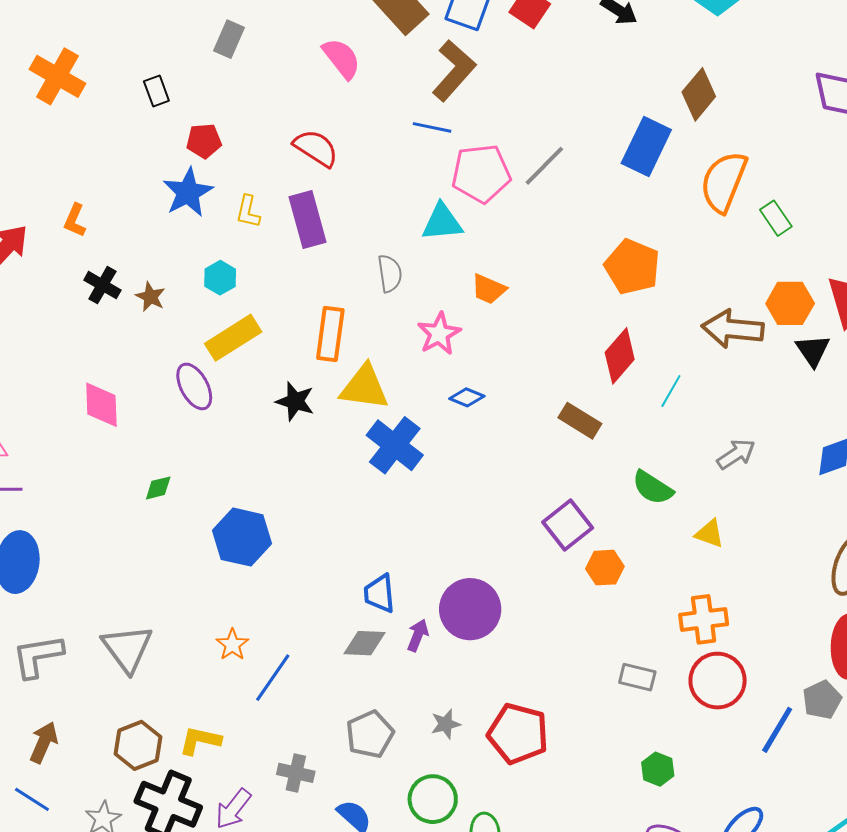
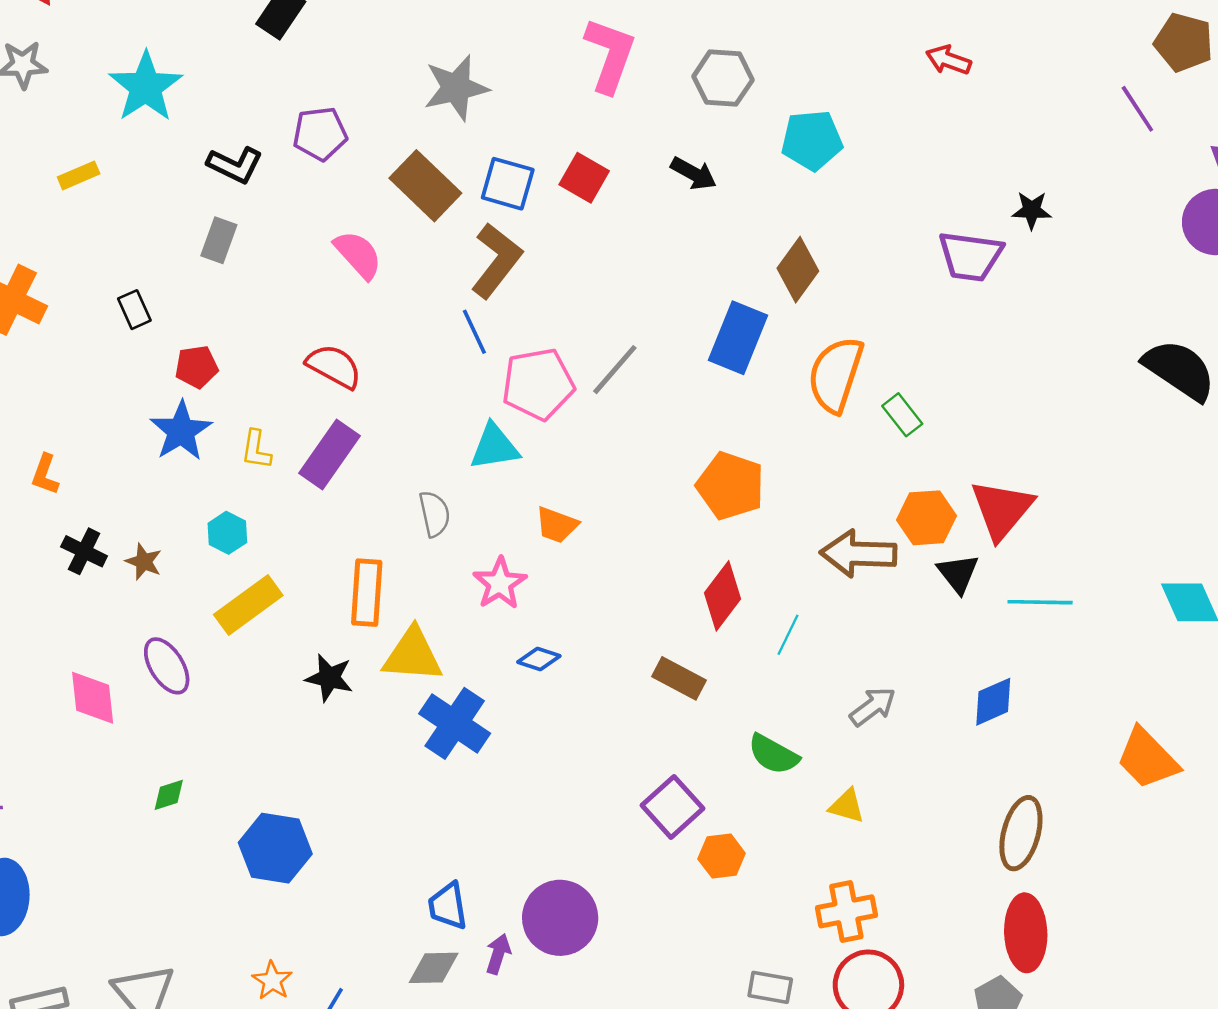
blue line: (432, 127) -> (474, 332), turned 57
purple rectangle: (307, 220) -> (330, 454), turned 54
purple ellipse: (194, 386) -> (167, 666), moved

